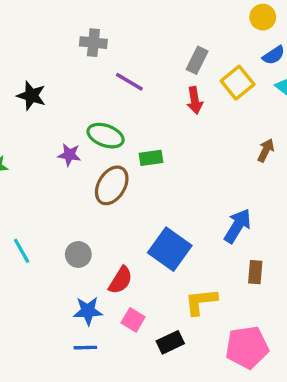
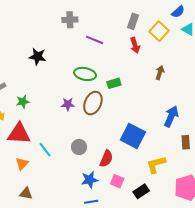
brown arrow: (266, 150) -> (160, 73), moved
purple star: (69, 155) -> (68, 104), moved

